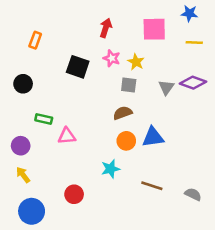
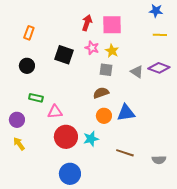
pink square: (154, 29) -> (112, 25), moved
black circle: (23, 84) -> (27, 66), moved
gray triangle: (166, 87) -> (137, 72), turned -32
red circle: (74, 194) -> (66, 137), moved, size x1.5
gray semicircle: (193, 194) -> (159, 160), turned 152
blue circle: (32, 211) -> (70, 174), moved

